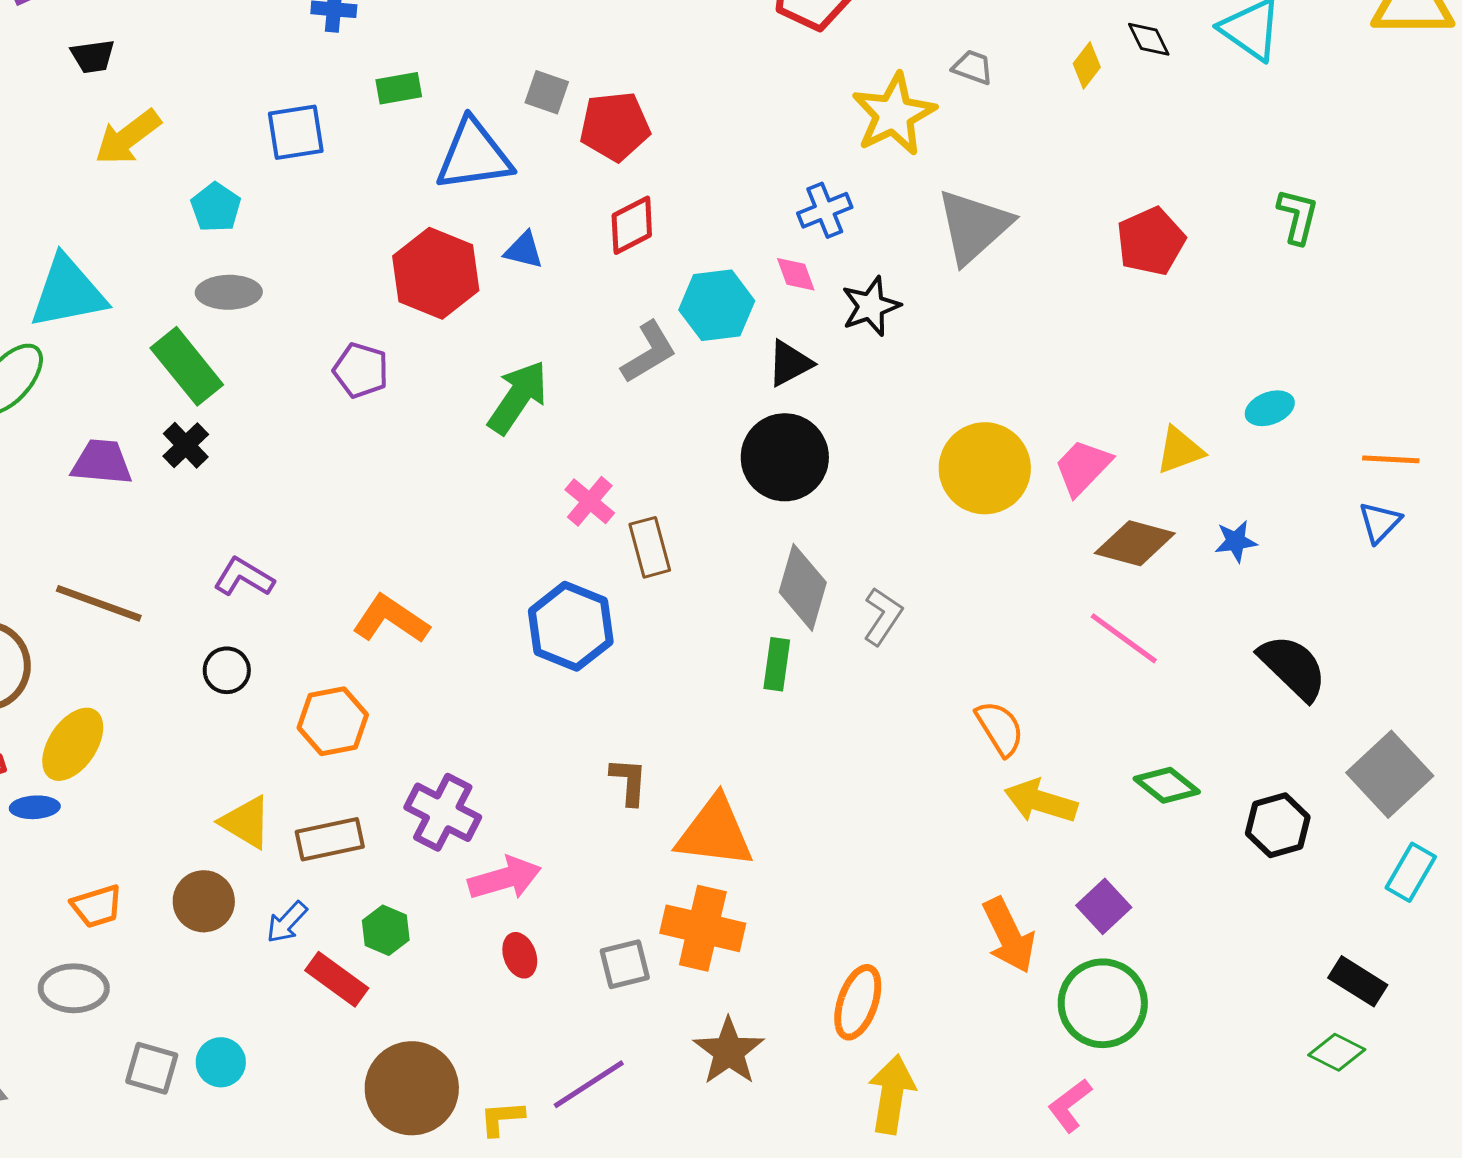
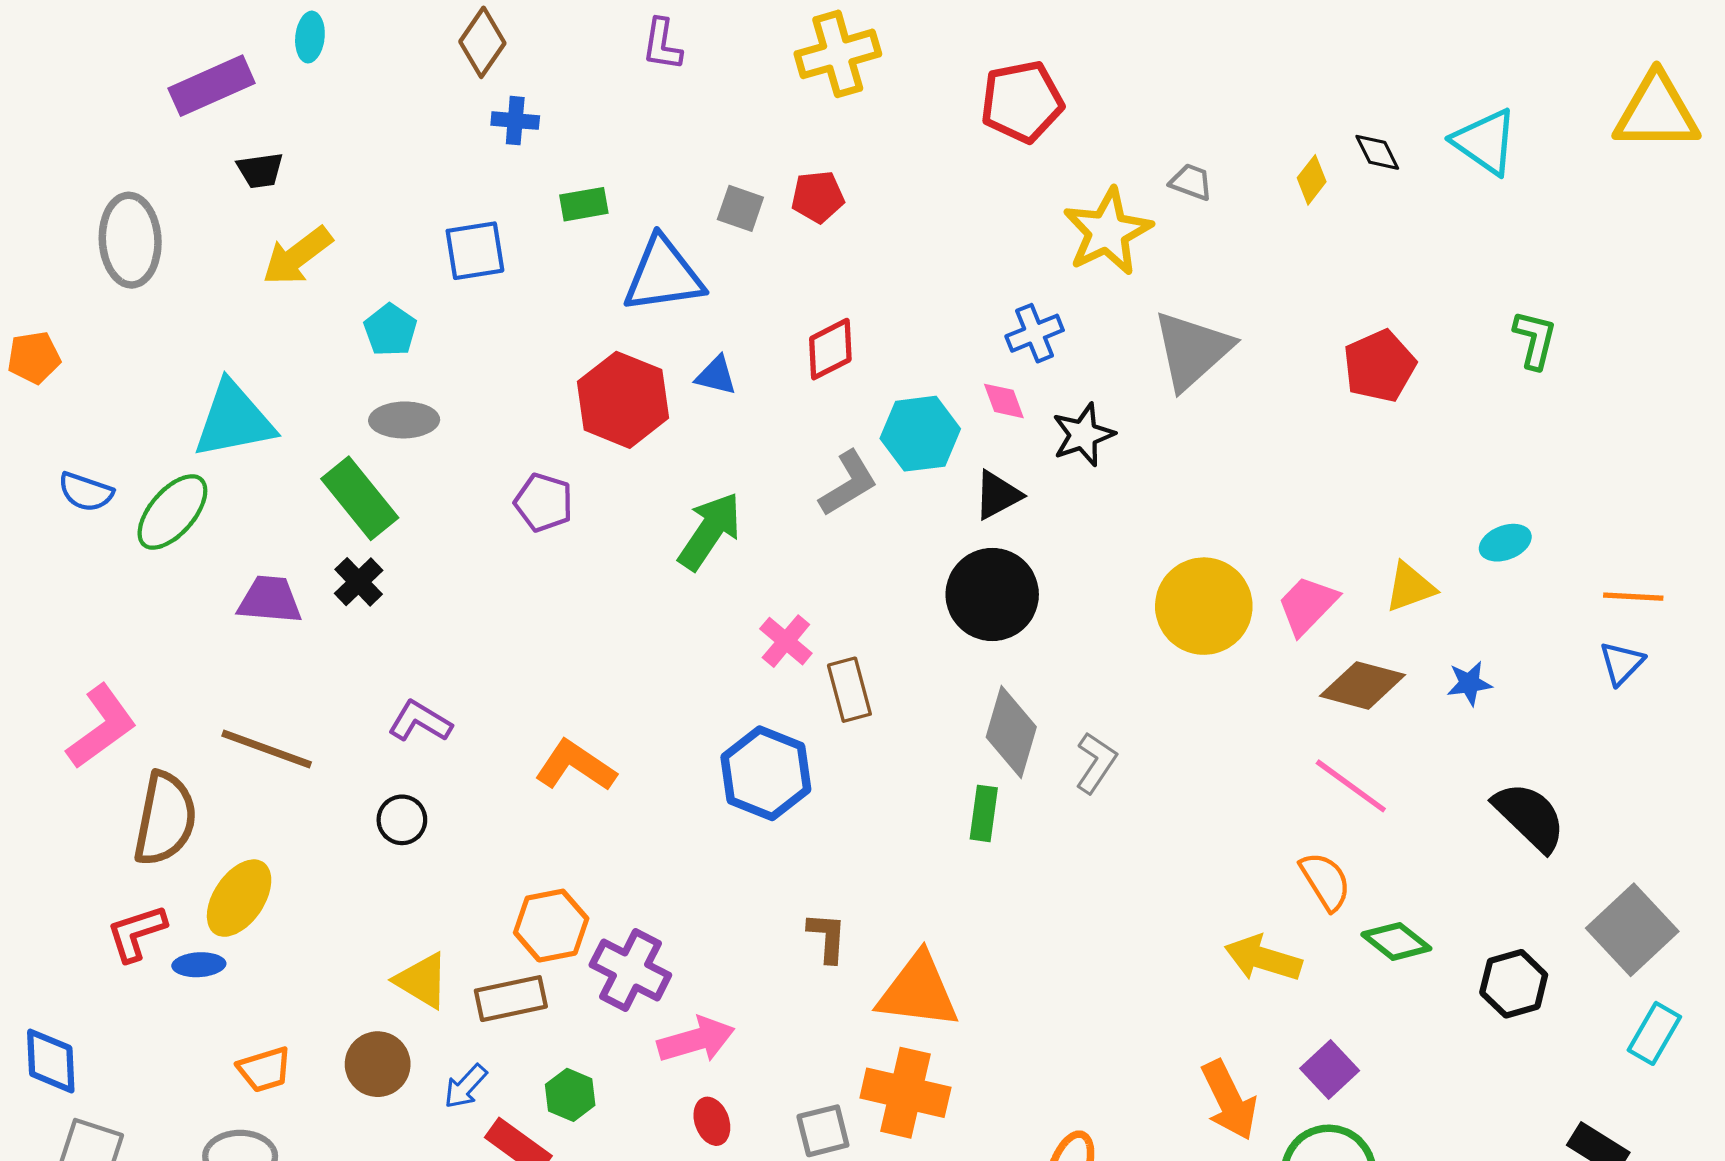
red pentagon: (615, 126) -> (818, 197), moved, size x0.7
orange hexagon: (333, 721) -> (551, 926), moved
orange semicircle: (1000, 728) -> (1325, 881), moved

